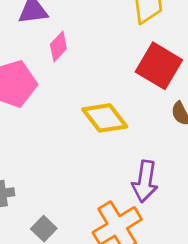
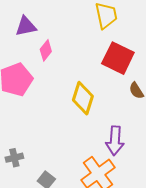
yellow diamond: (105, 118) -> (83, 98), turned 60

